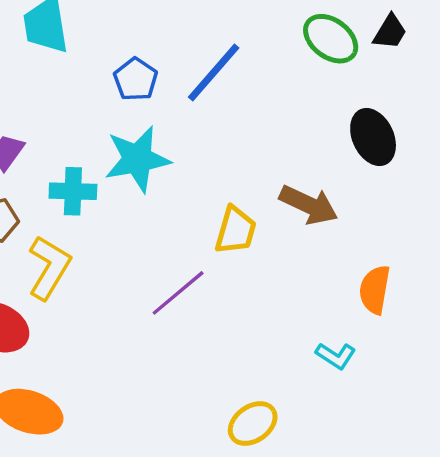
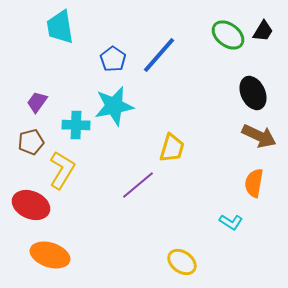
brown arrow: (309, 205) -> (259, 136), moved
yellow ellipse: (253, 424) -> (182, 262), turned 72

